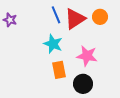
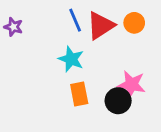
pink star: (87, 56) -> (132, 85), moved
black circle: (83, 84) -> (118, 101), moved

